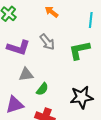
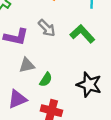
green L-shape: (79, 50) -> (82, 34), turned 65
black star: (82, 97) -> (89, 85), turned 30

